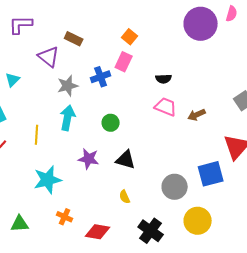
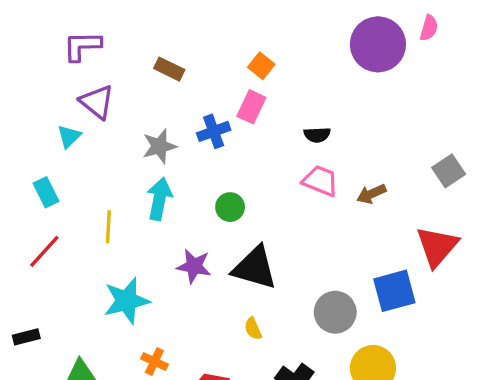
purple triangle: (49, 57) -> (97, 102), moved
black triangle: (126, 160) -> (255, 268), size x1.4

